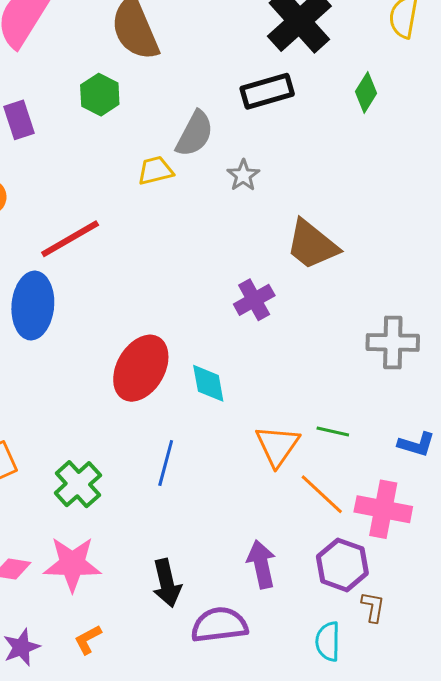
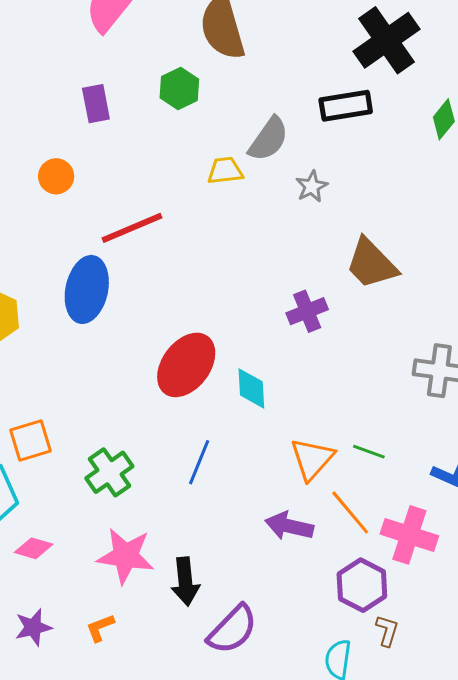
pink star: (72, 564) -> (126, 556), moved
purple arrow: (261, 564) -> (289, 526), moved, turned -72
purple semicircle: (219, 625) -> (232, 629), turned 134

